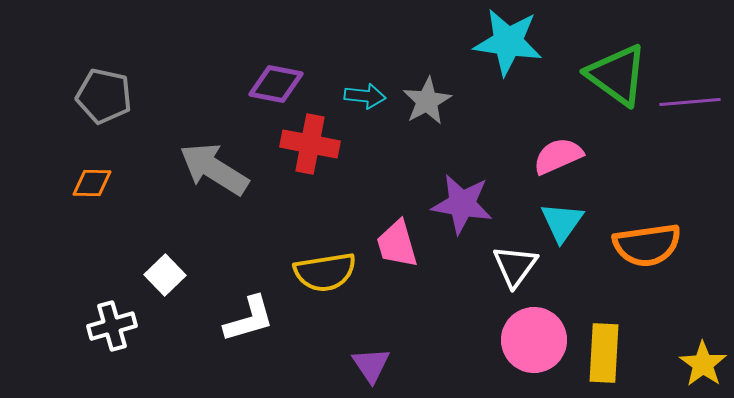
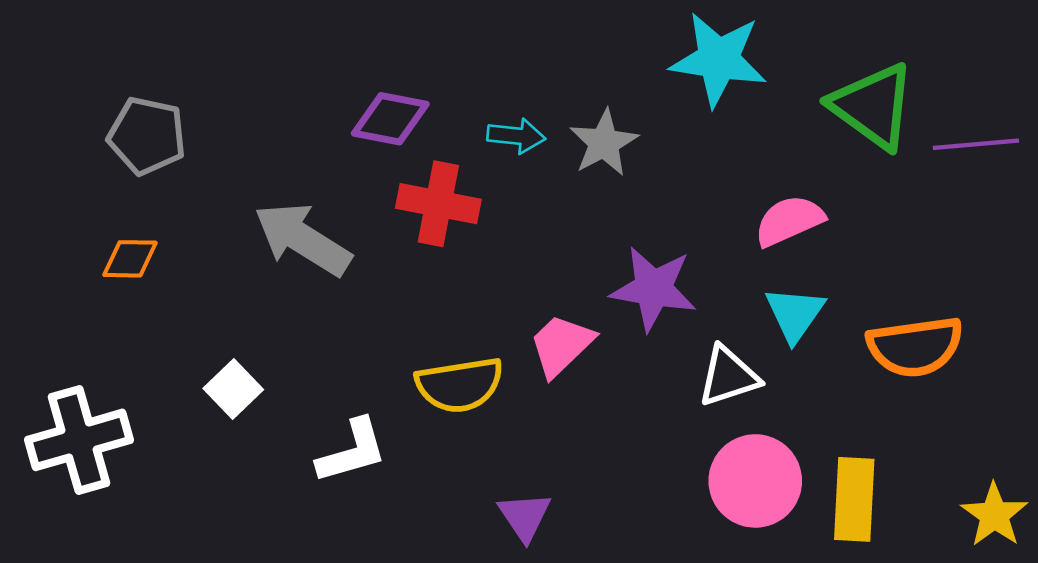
pink trapezoid: (397, 244) -> (561, 345), turned 62
white triangle: (515, 266) -> (728, 376), turned 36
white cross: (112, 326) -> (79, 440), moved, size x1.5

